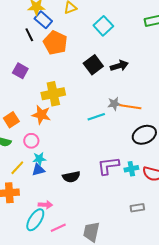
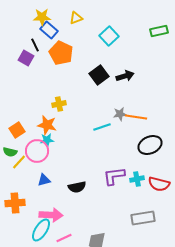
purple square: (20, 71) -> (26, 58), moved
yellow cross: (53, 94) -> (59, 104), size x0.6
pink circle: (31, 141) -> (37, 151), size x1.5
cyan star: (39, 159) -> (47, 140), moved
yellow line: (17, 168) -> (19, 162), moved
pink arrow: (45, 205) -> (51, 215), size x1.6
gray rectangle: (137, 208) -> (143, 218), size x1.6

